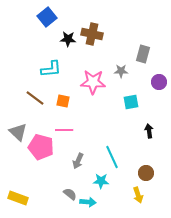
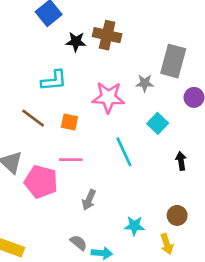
gray rectangle: (143, 54) -> (173, 61), size x1.4
cyan square: (131, 102) -> (158, 123), turned -35
cyan line: (112, 157) -> (124, 152), moved
cyan star: (101, 181) -> (134, 226), moved

